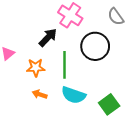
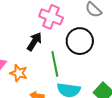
orange star: (36, 68) -> (19, 73), moved, turned 30

